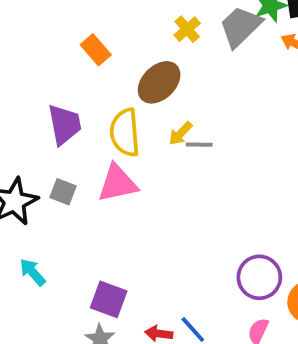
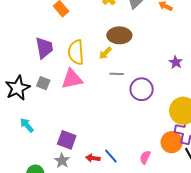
brown ellipse: (159, 82) -> (119, 35), moved, turned 45
gray line: (199, 145) -> (117, 74), moved
purple circle: (259, 277) -> (142, 89), moved

